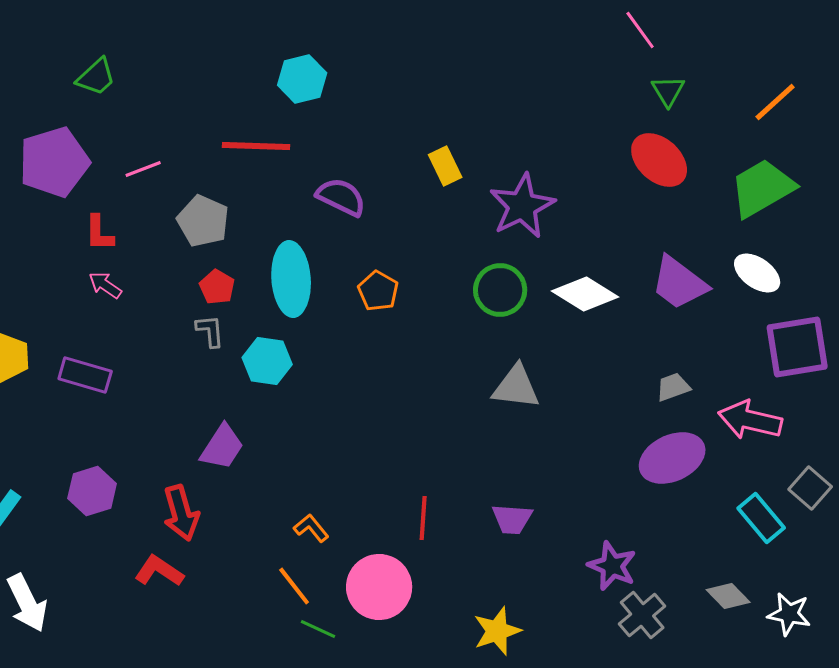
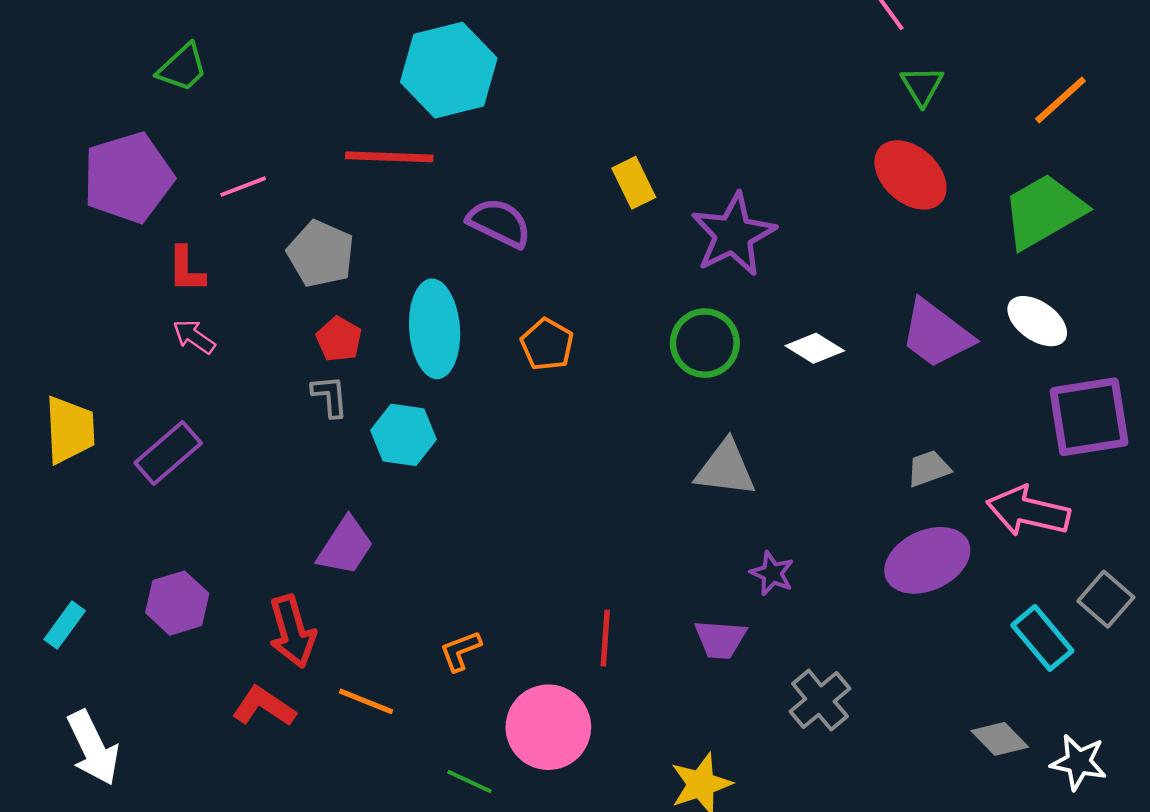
cyan hexagon: (302, 79) -> (449, 70), size x1.5
white diamond: (585, 294) -> (815, 348), size x0.7
purple rectangle: (85, 375) -> (168, 453), turned -57
orange L-shape: (311, 528) -> (460, 651), turned -72
purple star: (612, 566) -> (772, 573), moved, size x0.7
orange line: (294, 586) -> (366, 701), moved, turned -30
gray cross: (642, 615) -> (820, 700), moved

